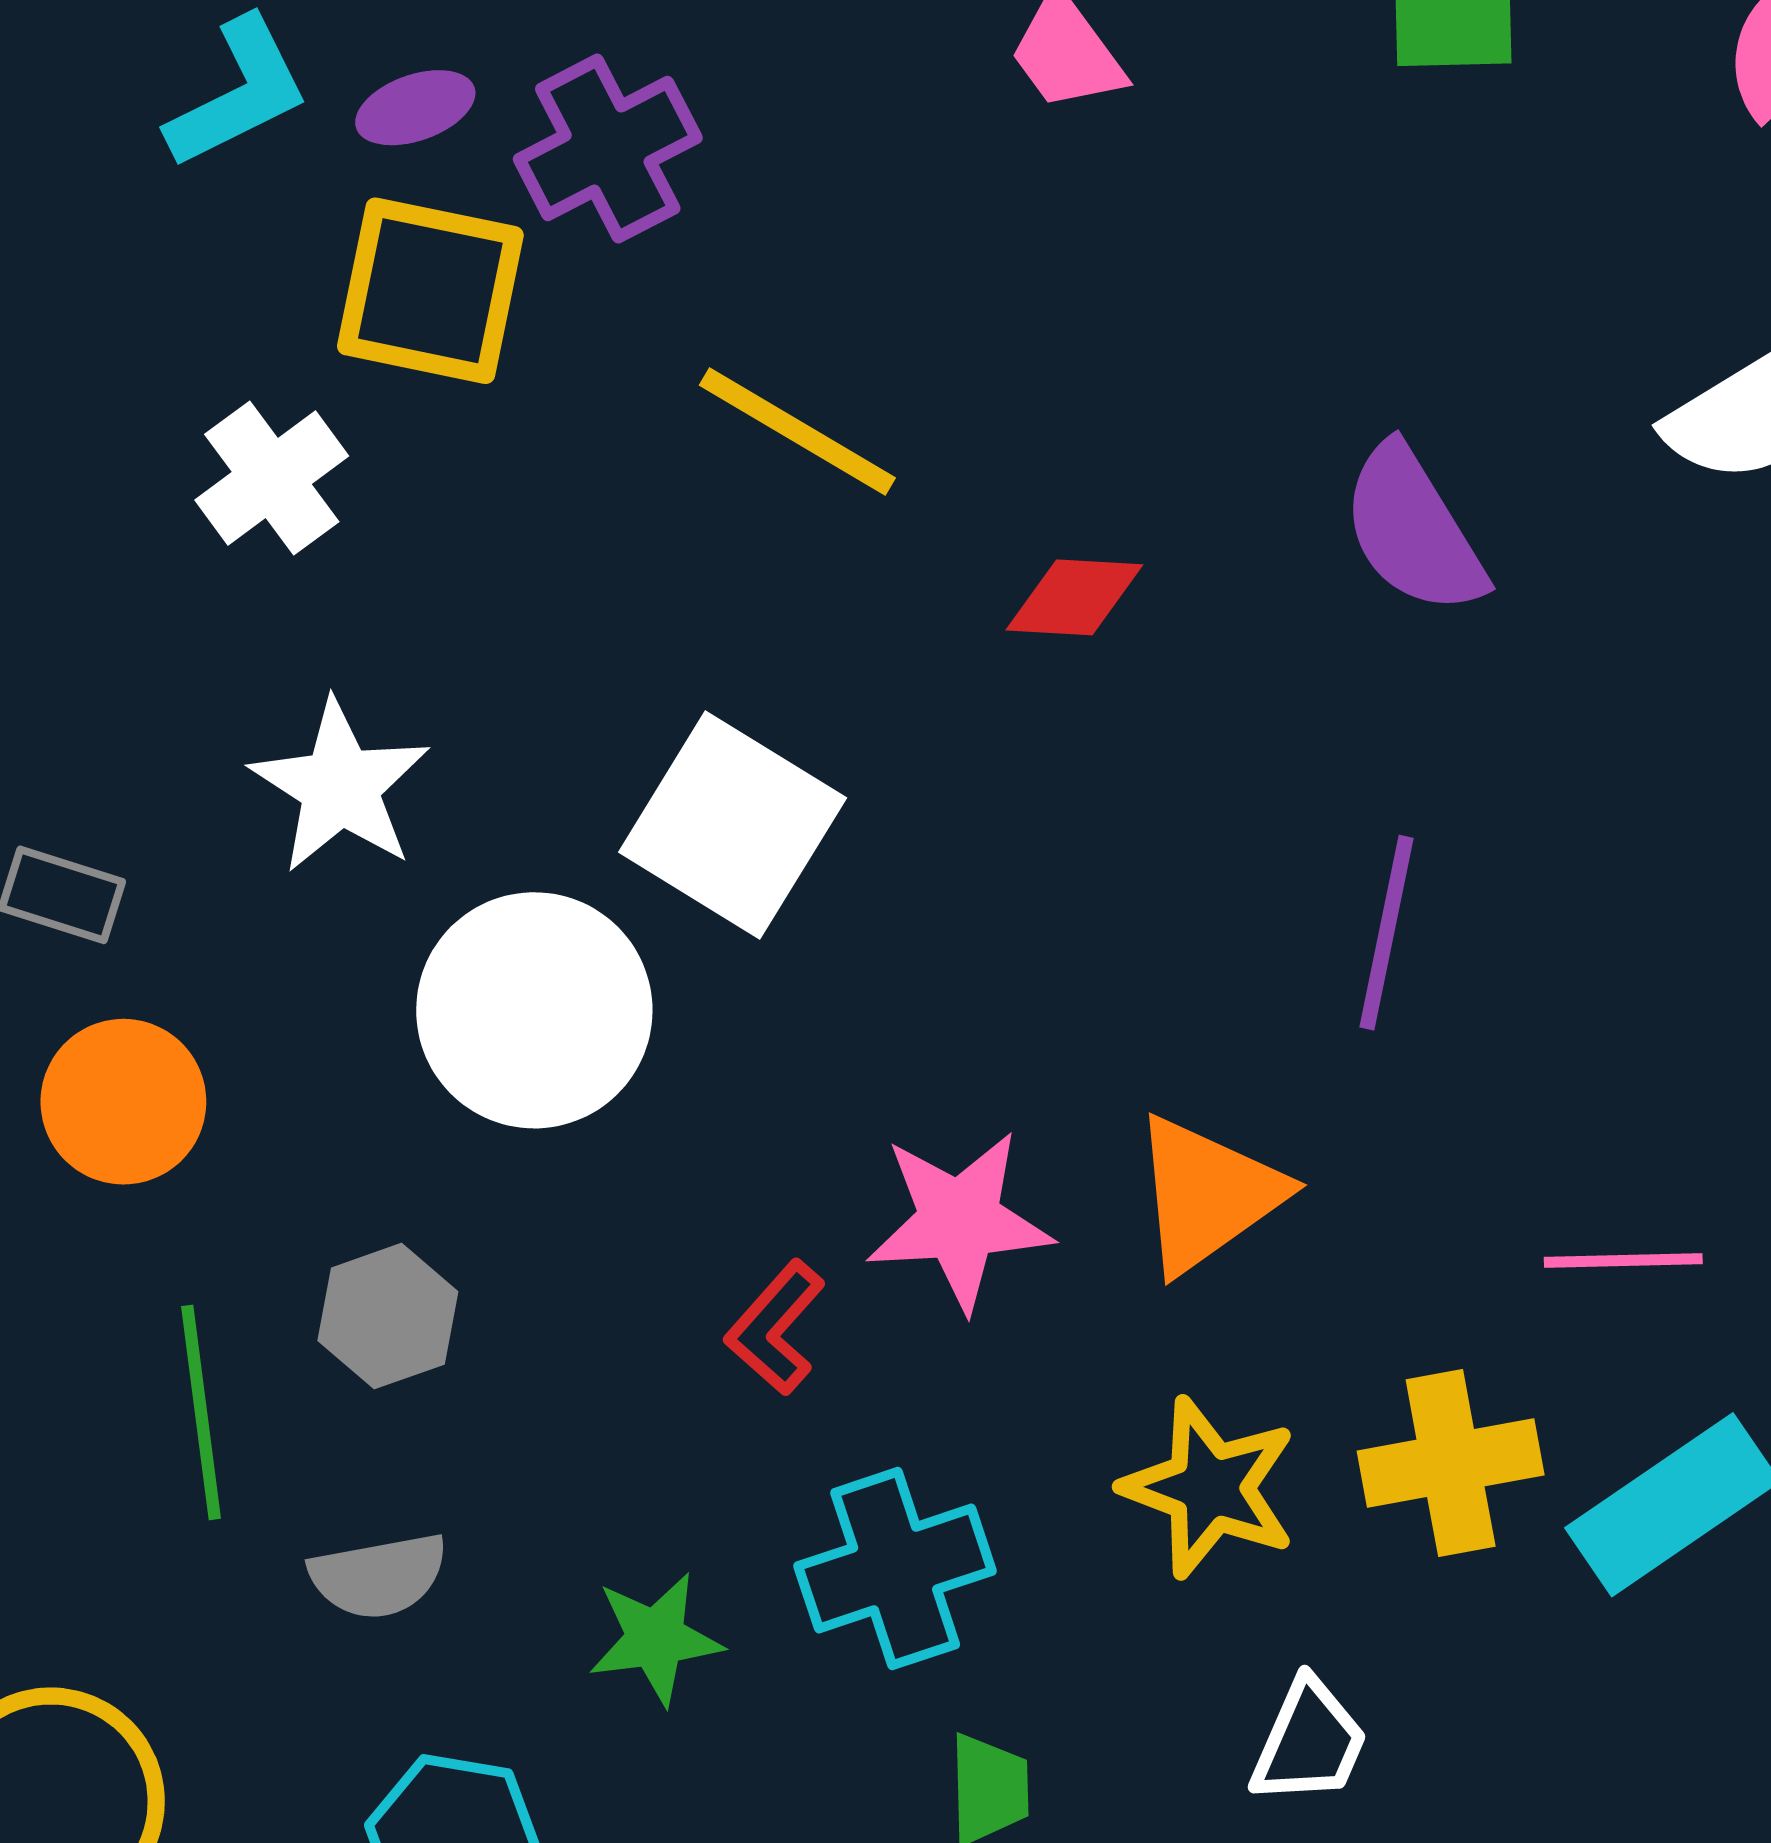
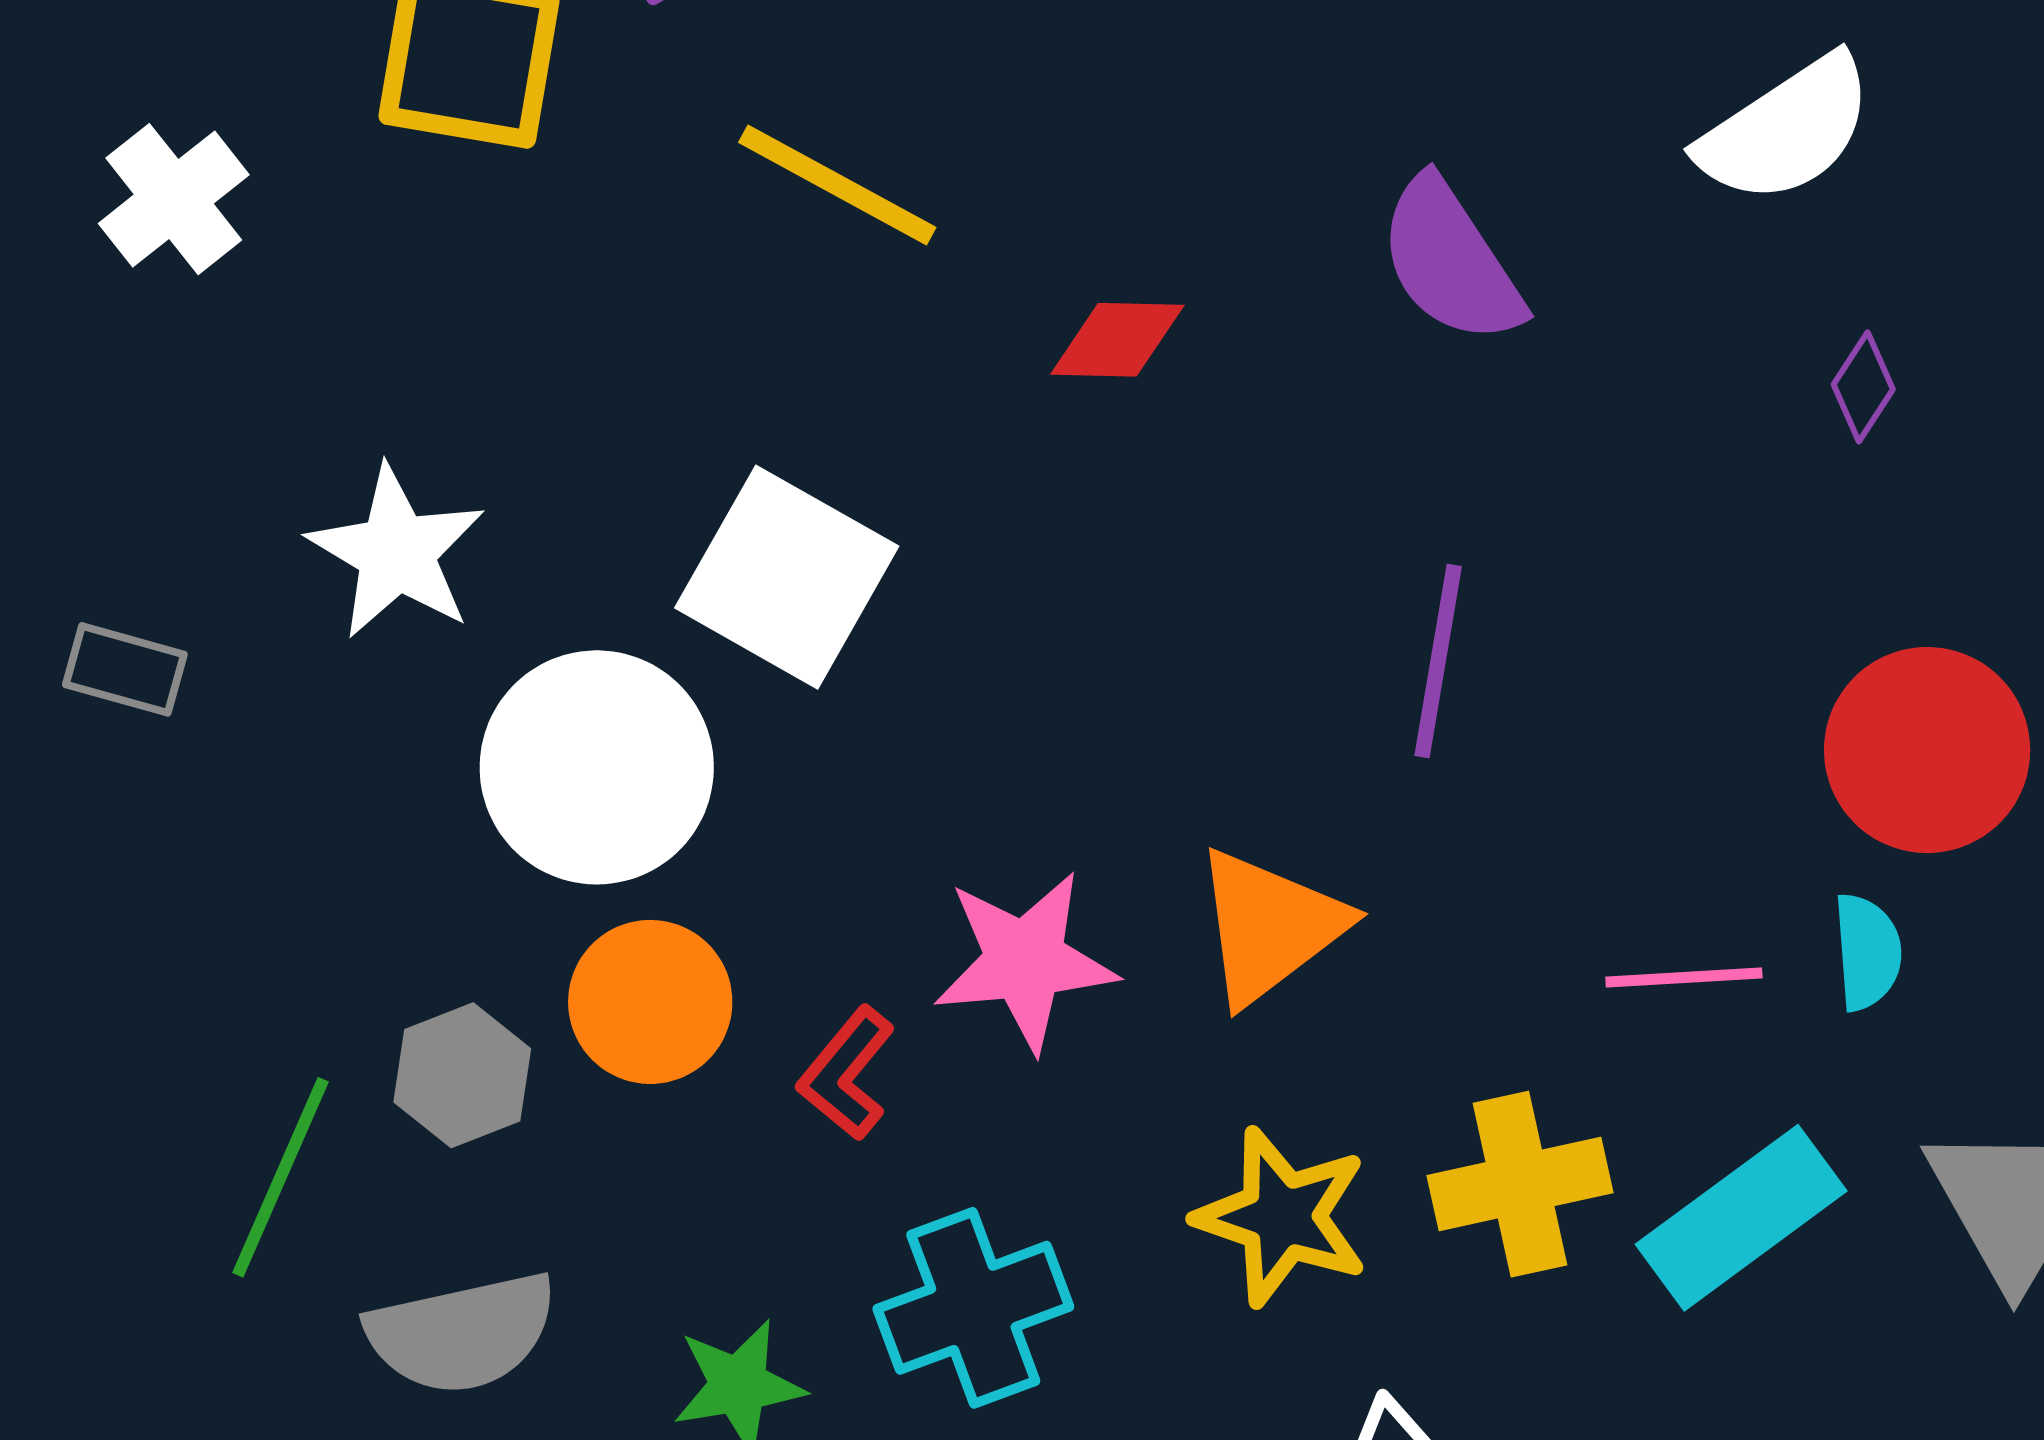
white cross: (272, 478) -> (174, 199), moved
orange circle: (123, 1102) -> (650, 1002), moved
green line: (201, 1412) -> (280, 1177), turned 33
gray semicircle: (378, 1576) -> (462, 1333), size x1.4

